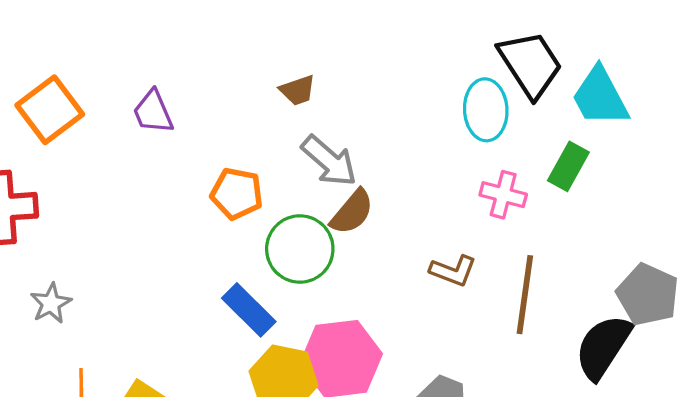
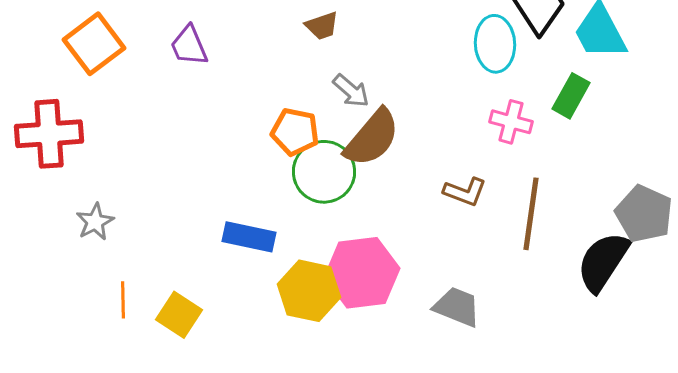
gray arrow: (329, 161) -> (351, 91), size x0.7
orange pentagon: (237, 194) -> (295, 132), moved
brown semicircle: (352, 212) -> (372, 138), size x1.4
blue rectangle: (249, 310) -> (249, 237), moved, turned -33

